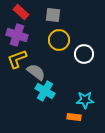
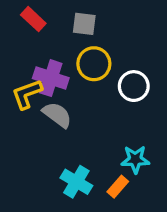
purple cross: (17, 35) -> (51, 78), moved
cyan cross: (45, 91) -> (76, 182), moved
orange rectangle: (74, 117) -> (118, 187), turned -56

